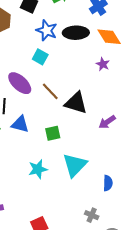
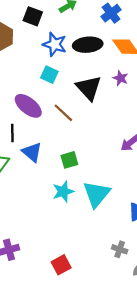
black triangle: (76, 103) -> (89, 88), moved, turned 35
blue triangle: (20, 124) -> (32, 152), turned 30
cyan star: (38, 169) -> (63, 192), moved

